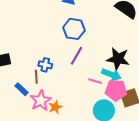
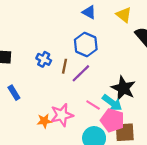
blue cross: (45, 65) -> (44, 59), moved
brown line: (36, 77) -> (65, 66), moved
pink star: (41, 100) -> (62, 115), moved

